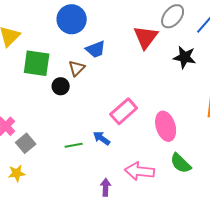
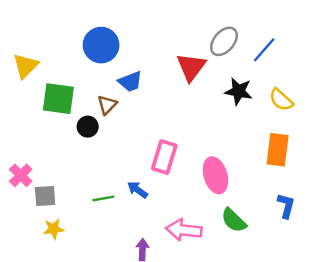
pink rectangle: (124, 111) -> (164, 157), turned -32
gray square: (26, 143) -> (45, 196), turned 36
yellow star: (17, 173) -> (54, 229), moved

